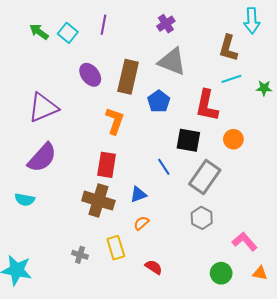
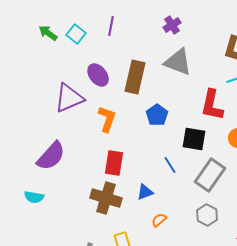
blue pentagon: (159, 101) -> (157, 115), moved
purple triangle: (43, 108) -> (69, 98), moved
orange L-shape: (115, 121) -> (107, 119), moved
orange semicircle: (141, 223) -> (159, 220), moved

